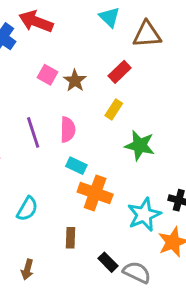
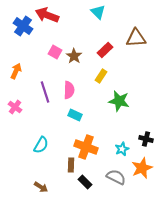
brown triangle: (147, 34) -> (136, 38), moved
orange cross: (95, 193) -> (86, 147), moved
cyan star: (144, 215) -> (122, 149), size x0.6
black rectangle: (108, 262) -> (85, 182), moved
brown arrow: (27, 269) -> (41, 187), turned -72
gray semicircle: (137, 272) -> (116, 177), moved

